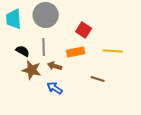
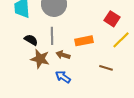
red square: (84, 30) -> (112, 19), moved
yellow line: (113, 51) -> (121, 40), turned -48

